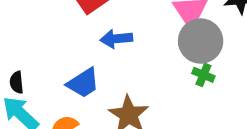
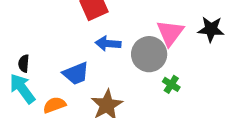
gray circle: (201, 41) -> (149, 54), moved

